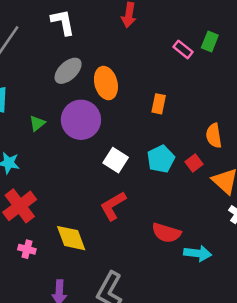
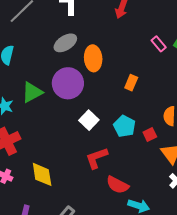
green triangle: (37, 123) -> (32, 92), moved, size x1.6
cyan pentagon: (161, 159) -> (124, 126), turned -30
red L-shape: (113, 206) -> (97, 158), moved

